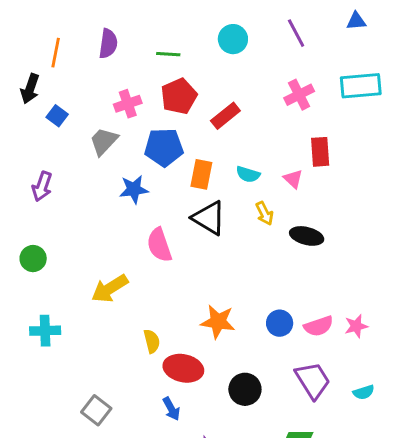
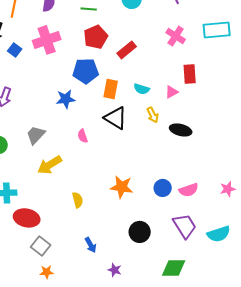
pink cross: (299, 95) -> (176, 36), turned -30
pink cross: (128, 104) -> (47, 40), moved, size x1.5
gray trapezoid: (104, 141) -> (36, 135), moved
pink triangle: (293, 179) -> (172, 92), turned 48
pink semicircle: (159, 245) -> (83, 136), size x0.6
pink star: (356, 326) -> (228, 189), moved
red ellipse: (183, 368) -> (27, 218), moved
cyan semicircle: (364, 392) -> (219, 234), size x1.6

